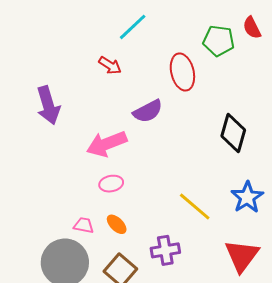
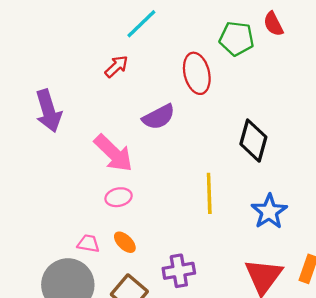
red arrow: (110, 65) -> (117, 66), turned -75
pink arrow: (107, 144) -> (113, 153), turned -114
yellow line: (195, 206) -> (209, 193), moved, turned 48

